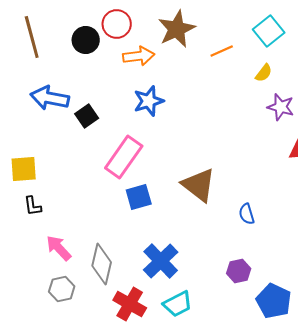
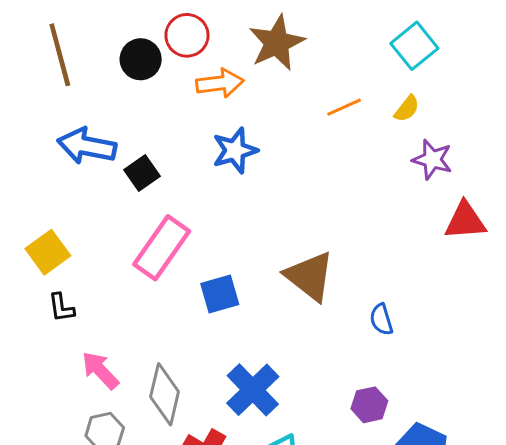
orange line: (222, 51) -> (344, 107), moved
pink rectangle: (124, 157) -> (162, 248), moved
yellow square: (24, 169) -> (48, 252), turned -32

